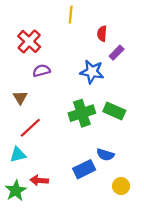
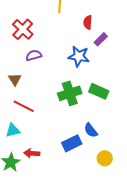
red line: (30, 128) -> (24, 106), turned 70
blue semicircle: (105, 155) -> (91, 130), turned 35

